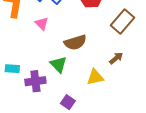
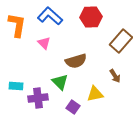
brown arrow: (116, 58) -> (115, 76), turned 96
purple square: (68, 102) -> (73, 107), moved

